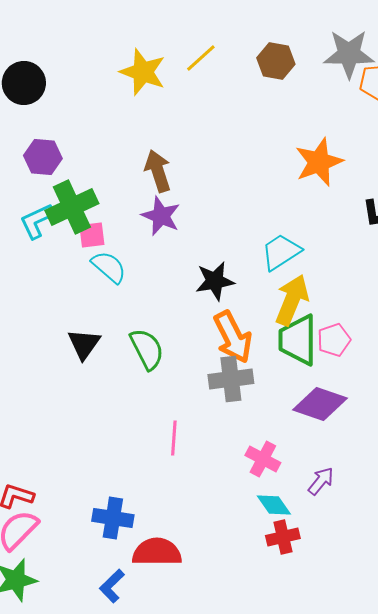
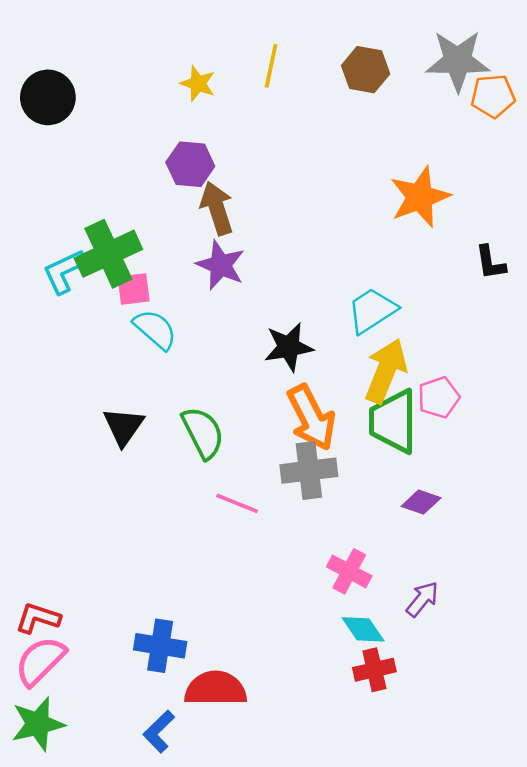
yellow line: (201, 58) -> (271, 66), turned -36
yellow star: (143, 72) -> (198, 84), size x0.6
purple hexagon: (43, 157) -> (190, 164), moved
pink pentagon: (334, 340) -> (439, 397), moved
purple diamond: (320, 404) -> (421, 502), size x0.6
pink line: (174, 438) -> (237, 503), moved, turned -72

